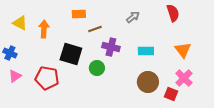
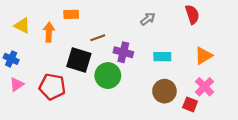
orange rectangle: (79, 14) -> (71, 14), moved
brown line: (95, 29) -> (98, 38), moved
orange triangle: (183, 50) -> (203, 56), turned 36
green circle: (97, 68) -> (108, 76), size x1.5

